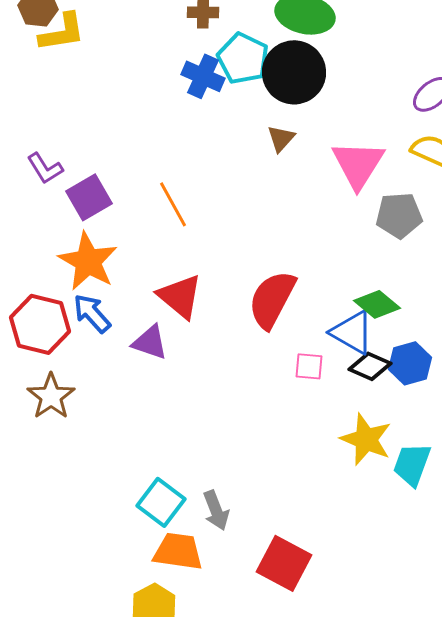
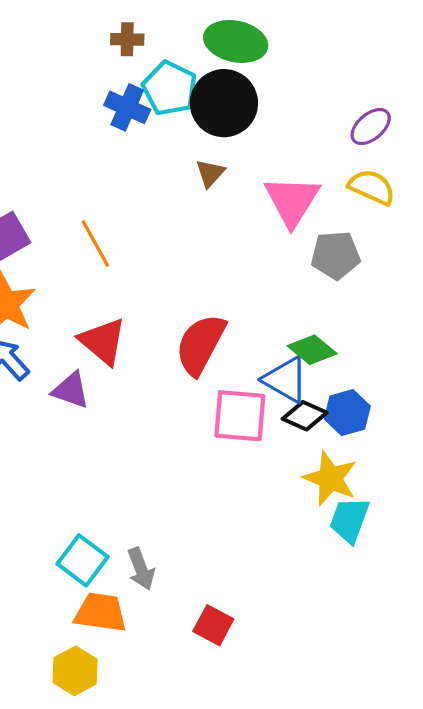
pink square: (309, 366) -> (240, 416), size x1.8
yellow star: (366, 439) -> (330, 478), moved
red square: (284, 563) -> (213, 625), size x0.7

